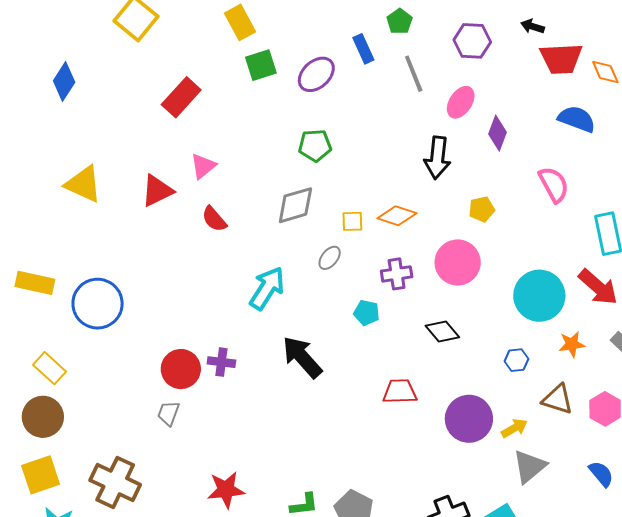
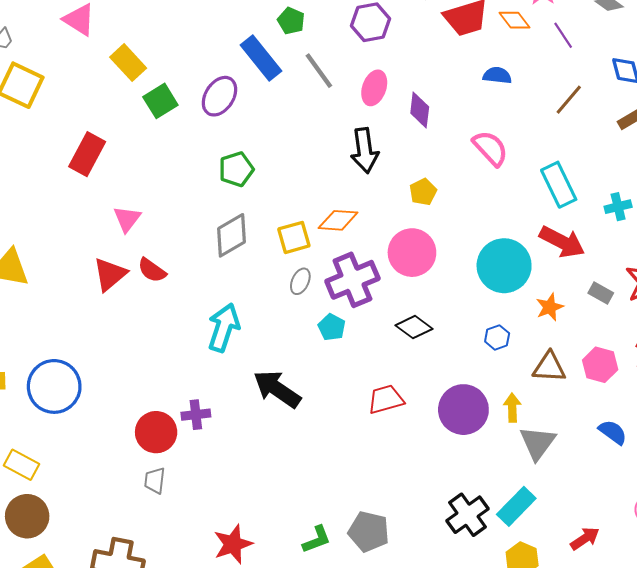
blue rectangle: (363, 49) -> (261, 58), size x1.5
blue semicircle: (577, 119) -> (497, 75), size x0.7
red triangle: (157, 191) -> (110, 274), moved
yellow square: (352, 221) -> (294, 237), size x1.4
gray ellipse: (330, 258) -> (300, 281), moved
purple cross: (397, 274) -> (352, 280), size x1.6
cyan pentagon: (367, 313) -> (332, 327), turned 30
yellow arrow: (514, 428) -> (512, 408), turned -48

